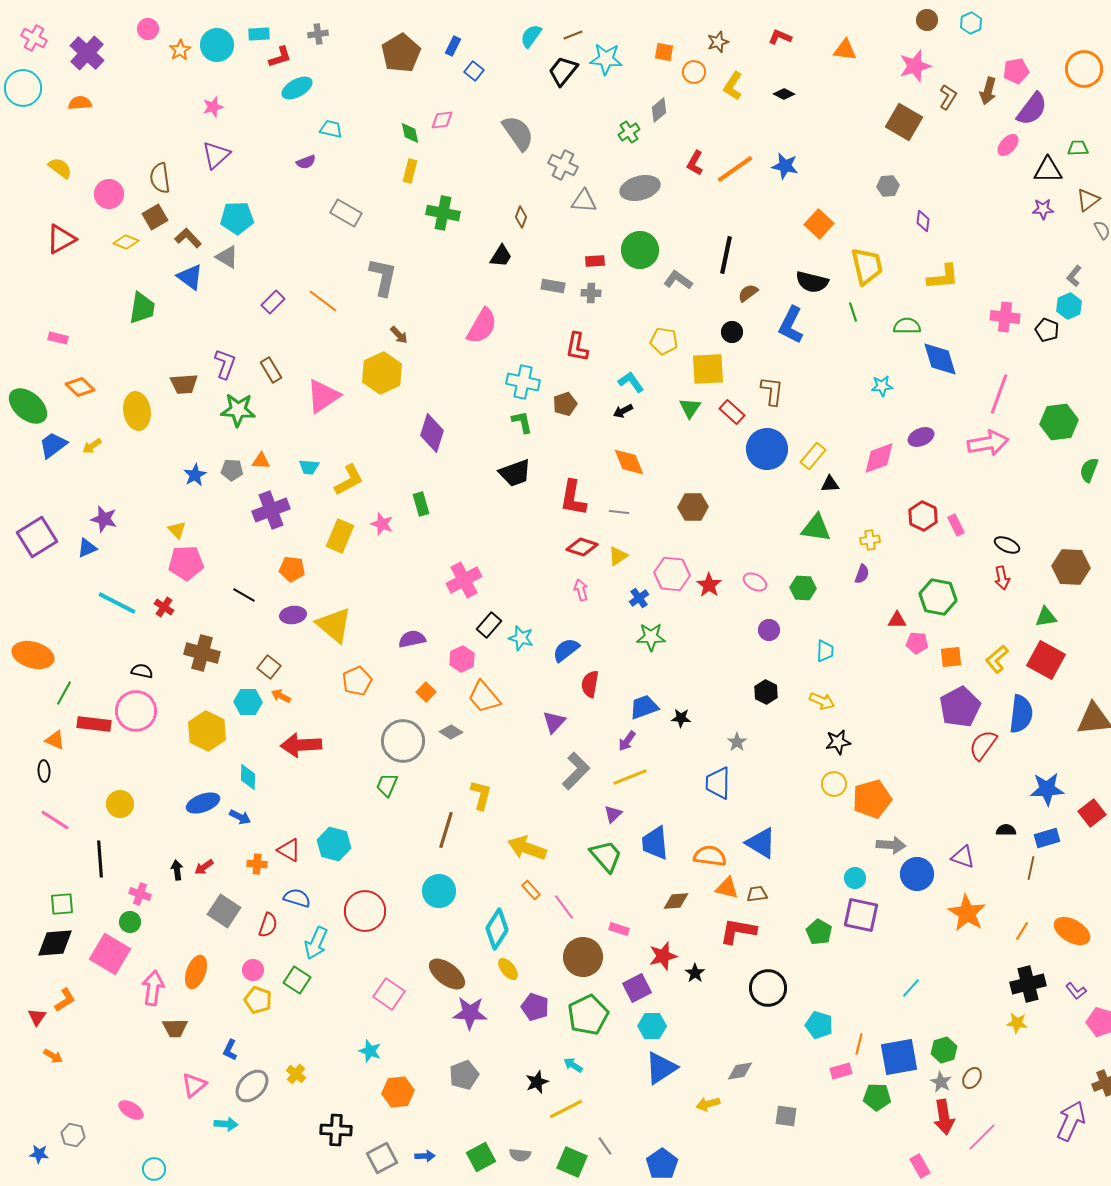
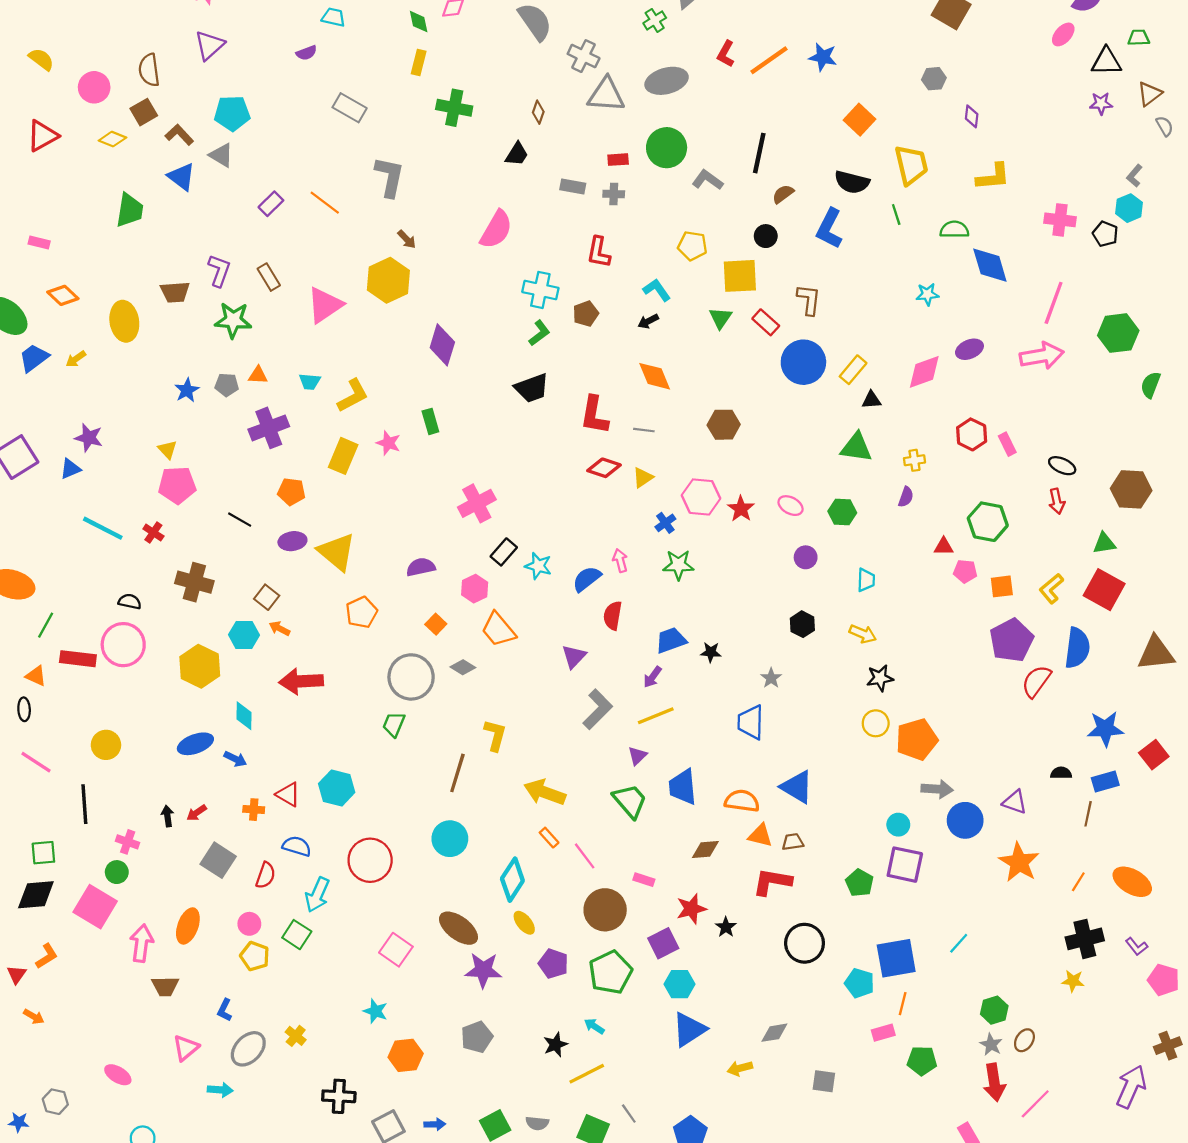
gray triangle: (584, 201) -> (606, 95), size x1.4
green L-shape: (522, 422) -> (539, 333), turned 65
pink arrow: (581, 590) -> (620, 561), moved
blue square: (899, 1057) -> (896, 958), moved

